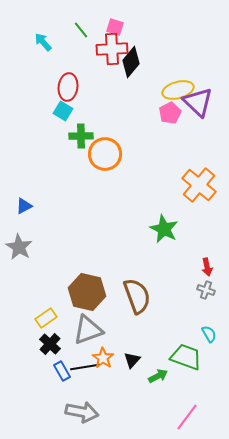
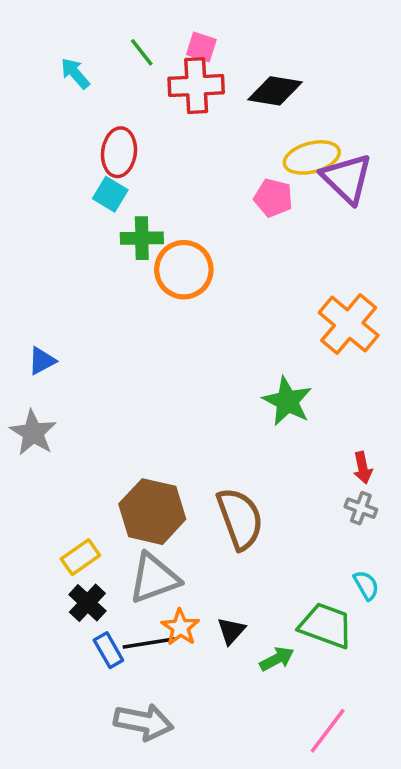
black diamond: (131, 62) -> (275, 91), moved, turned 60
pink pentagon: (170, 113) -> (273, 198), moved, turned -30

